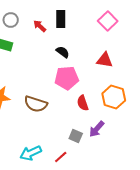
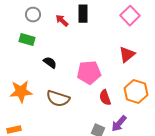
black semicircle: (63, 52) -> (50, 63), moved
red triangle: (105, 60) -> (127, 55), turned -48

